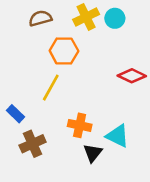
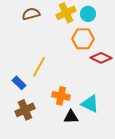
orange hexagon: (64, 51) -> (83, 39), moved
blue rectangle: (16, 114) -> (19, 83), moved
black triangle: (93, 153) -> (71, 117), turned 49

